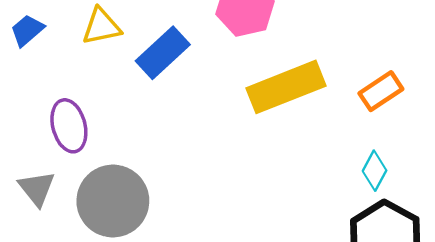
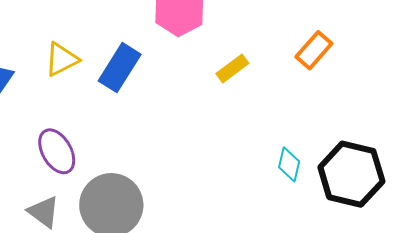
yellow rectangle: (286, 87) -> (232, 68), size x0.5
cyan diamond: (375, 171) -> (289, 164), moved

